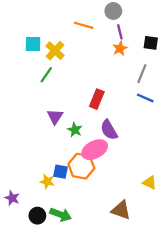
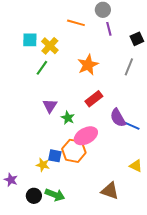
black square: (151, 43) -> (137, 39), turned -32
orange star: (120, 48) -> (88, 65), moved, size x1.5
blue line: (145, 98) -> (132, 126), moved
red rectangle: (97, 99) -> (94, 99), moved, turned 30
purple semicircle: (109, 130) -> (118, 118), moved

